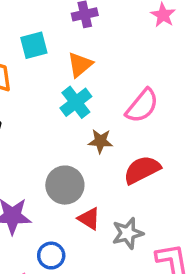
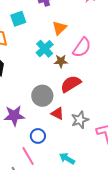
orange triangle: (80, 65) -> (59, 28), moved
brown star: (100, 141) -> (61, 61), moved
red semicircle: (142, 170) -> (71, 84), moved

